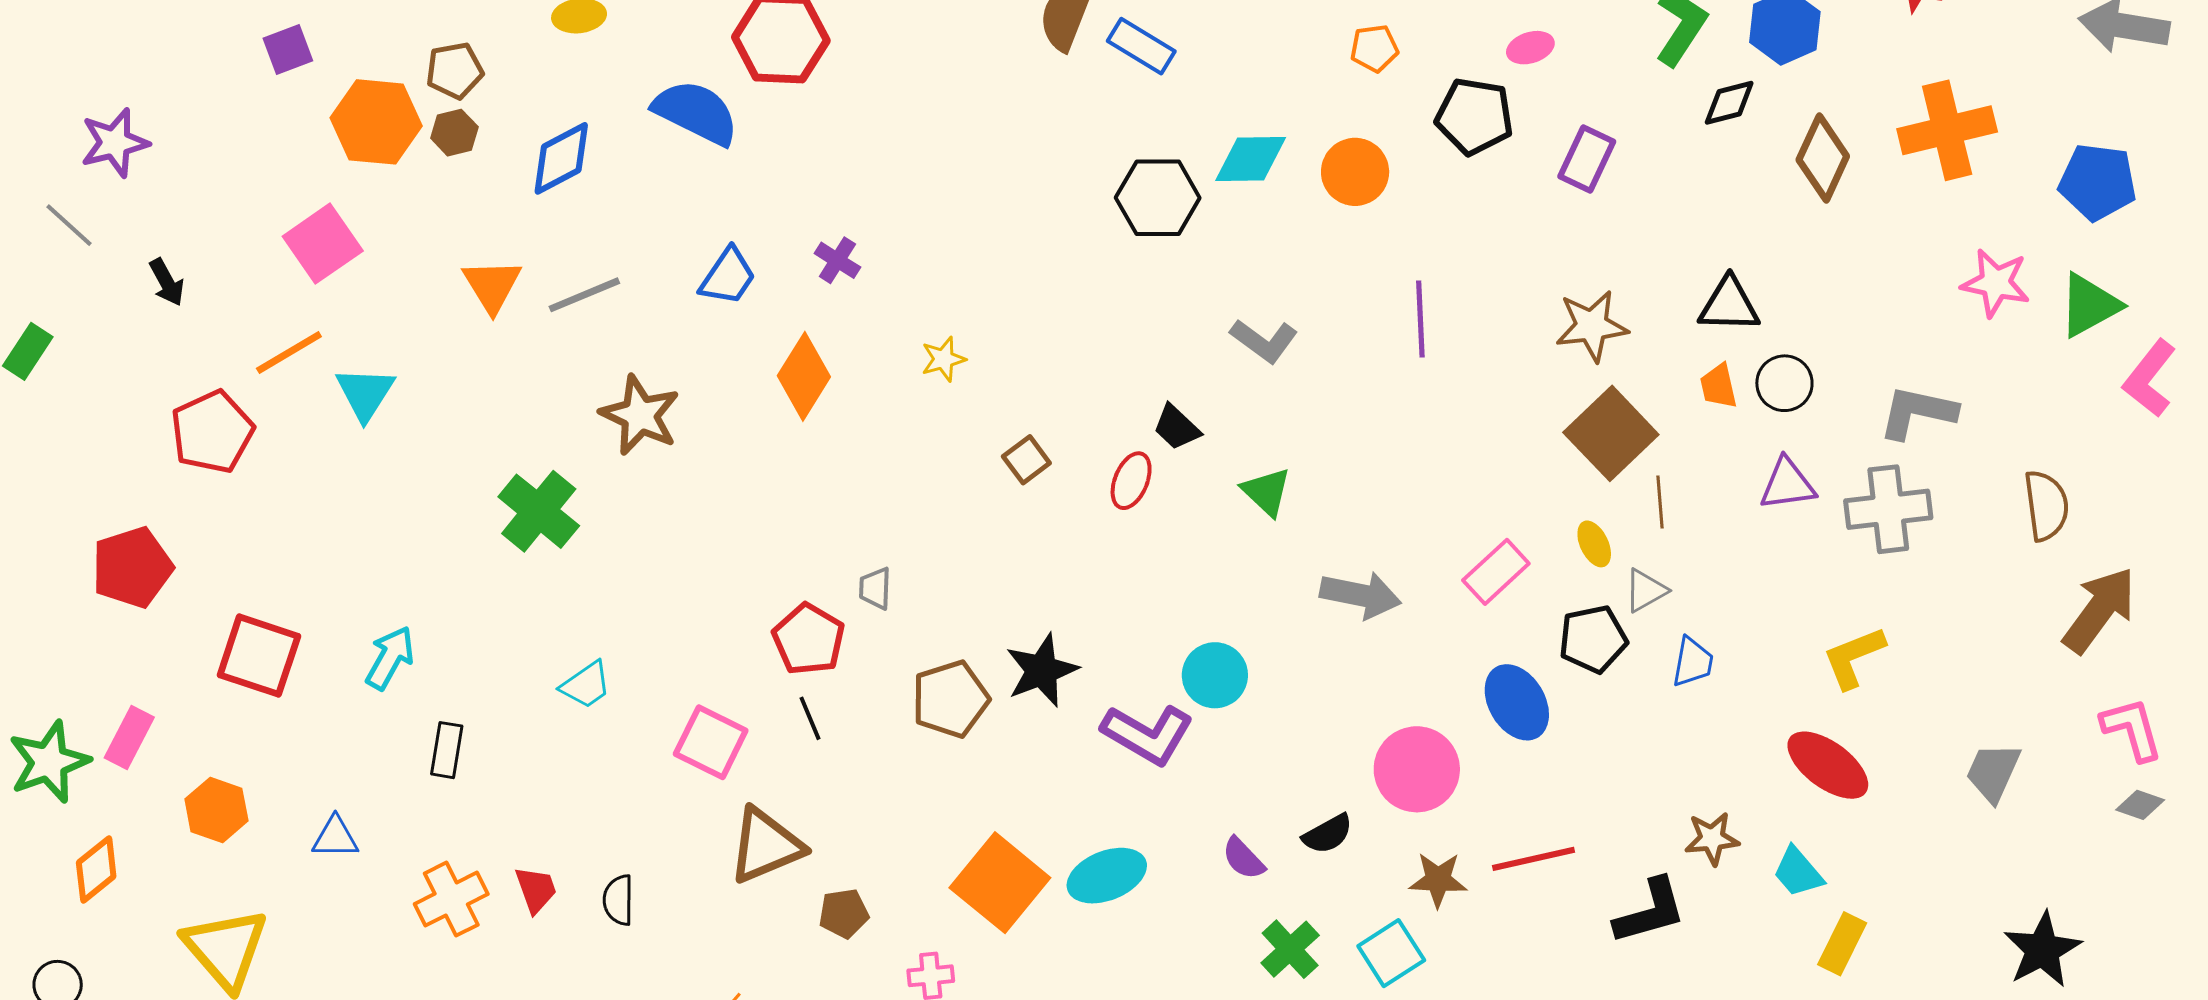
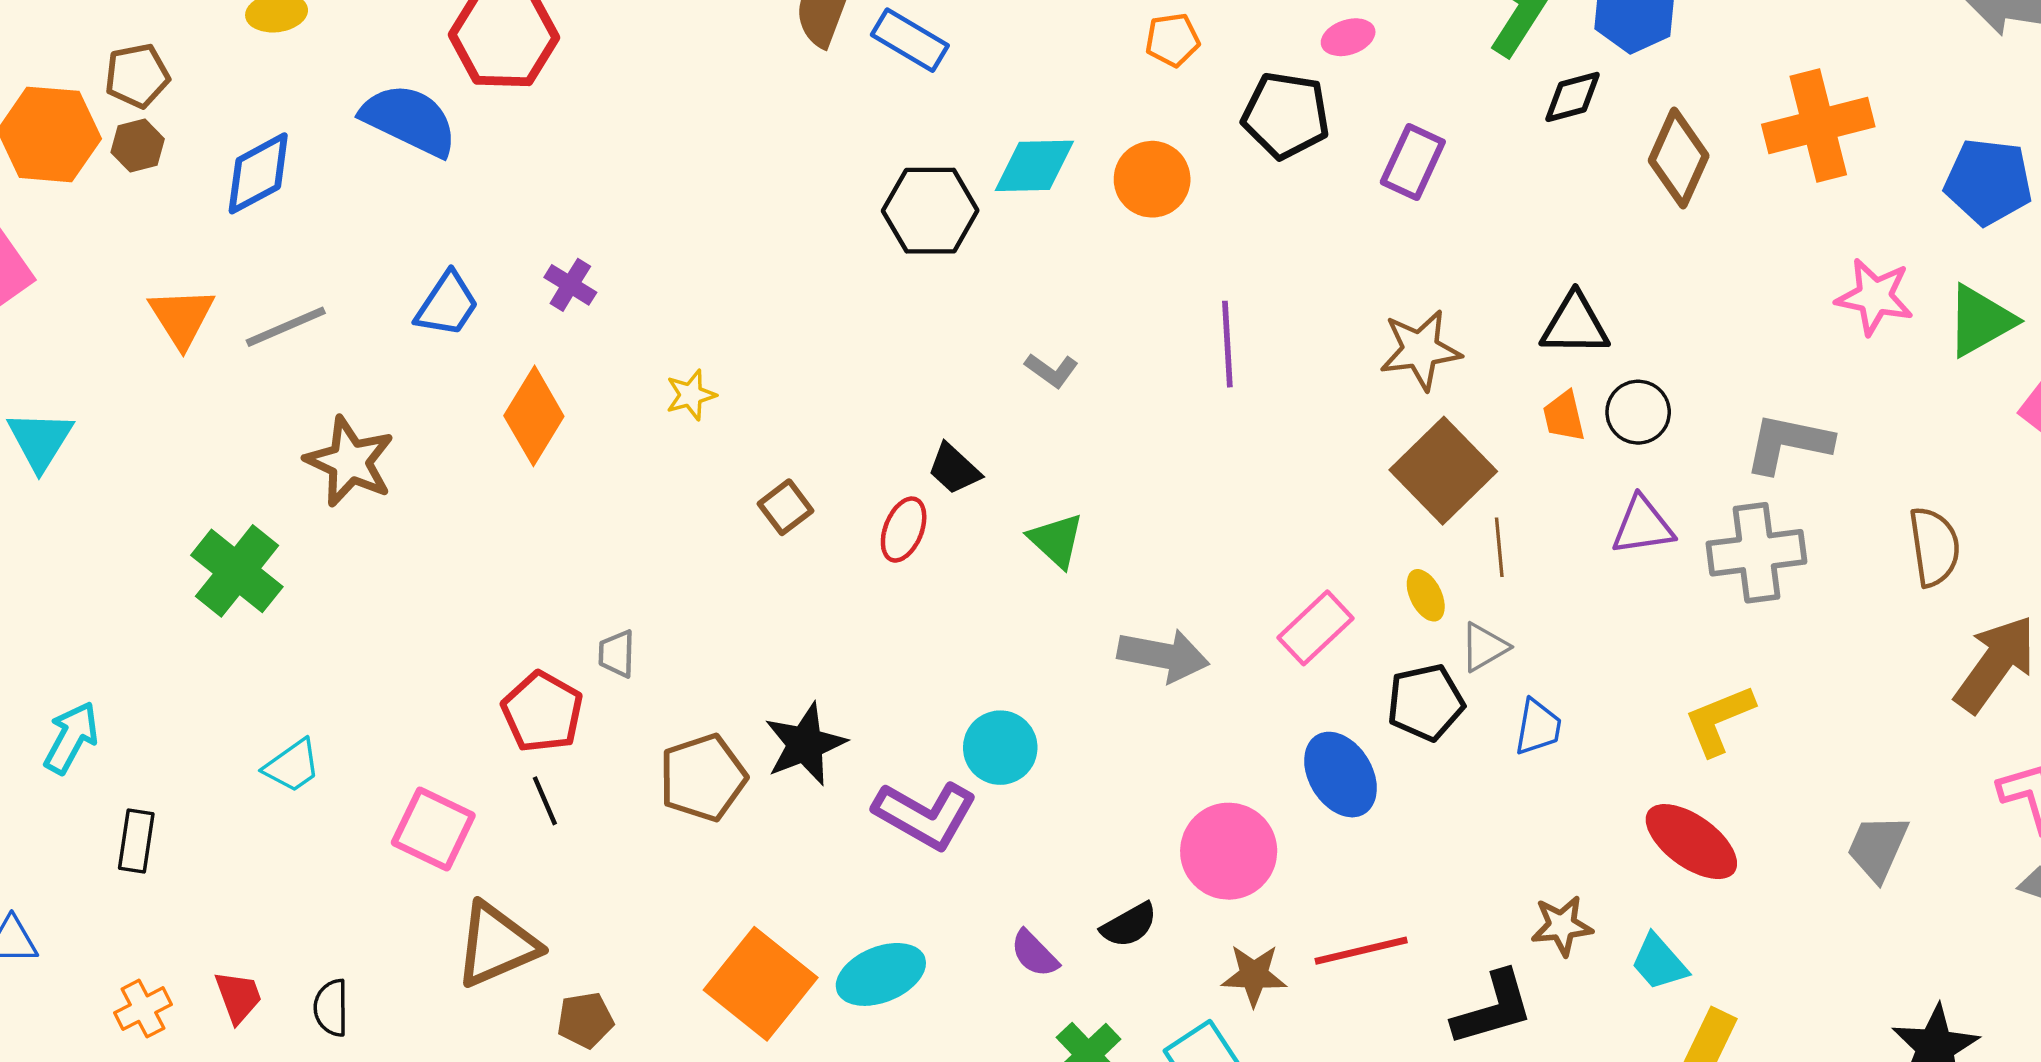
gray L-shape: (1264, 341) -> (1052, 370), size x0.7
orange cross: (451, 899) -> (143, 1009), size x0.7

